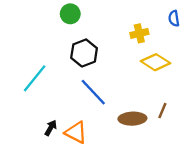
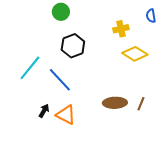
blue line: (93, 92) -> (60, 80), moved
brown line: (162, 111) -> (141, 104), moved

